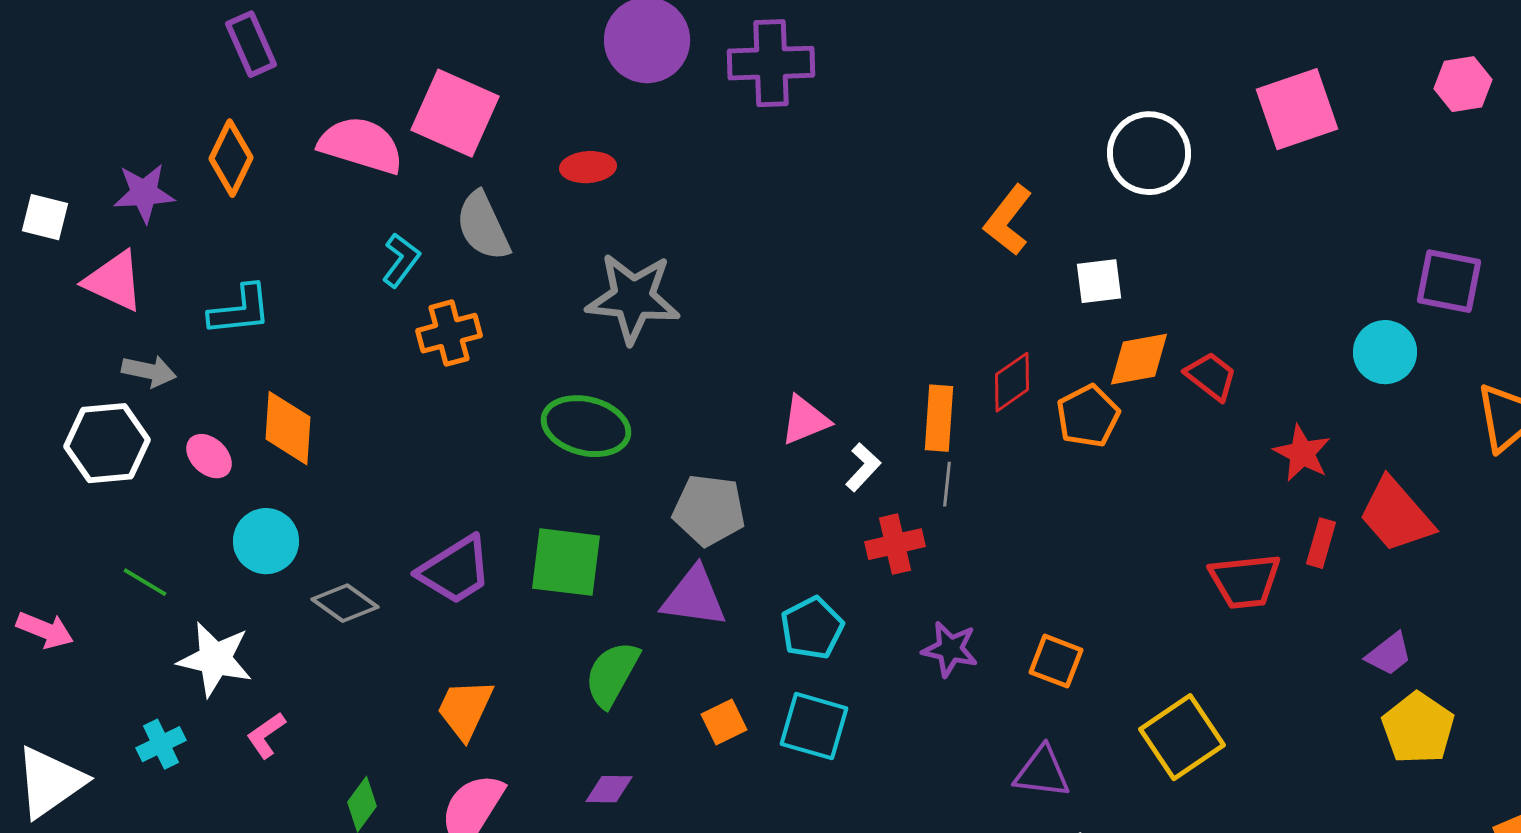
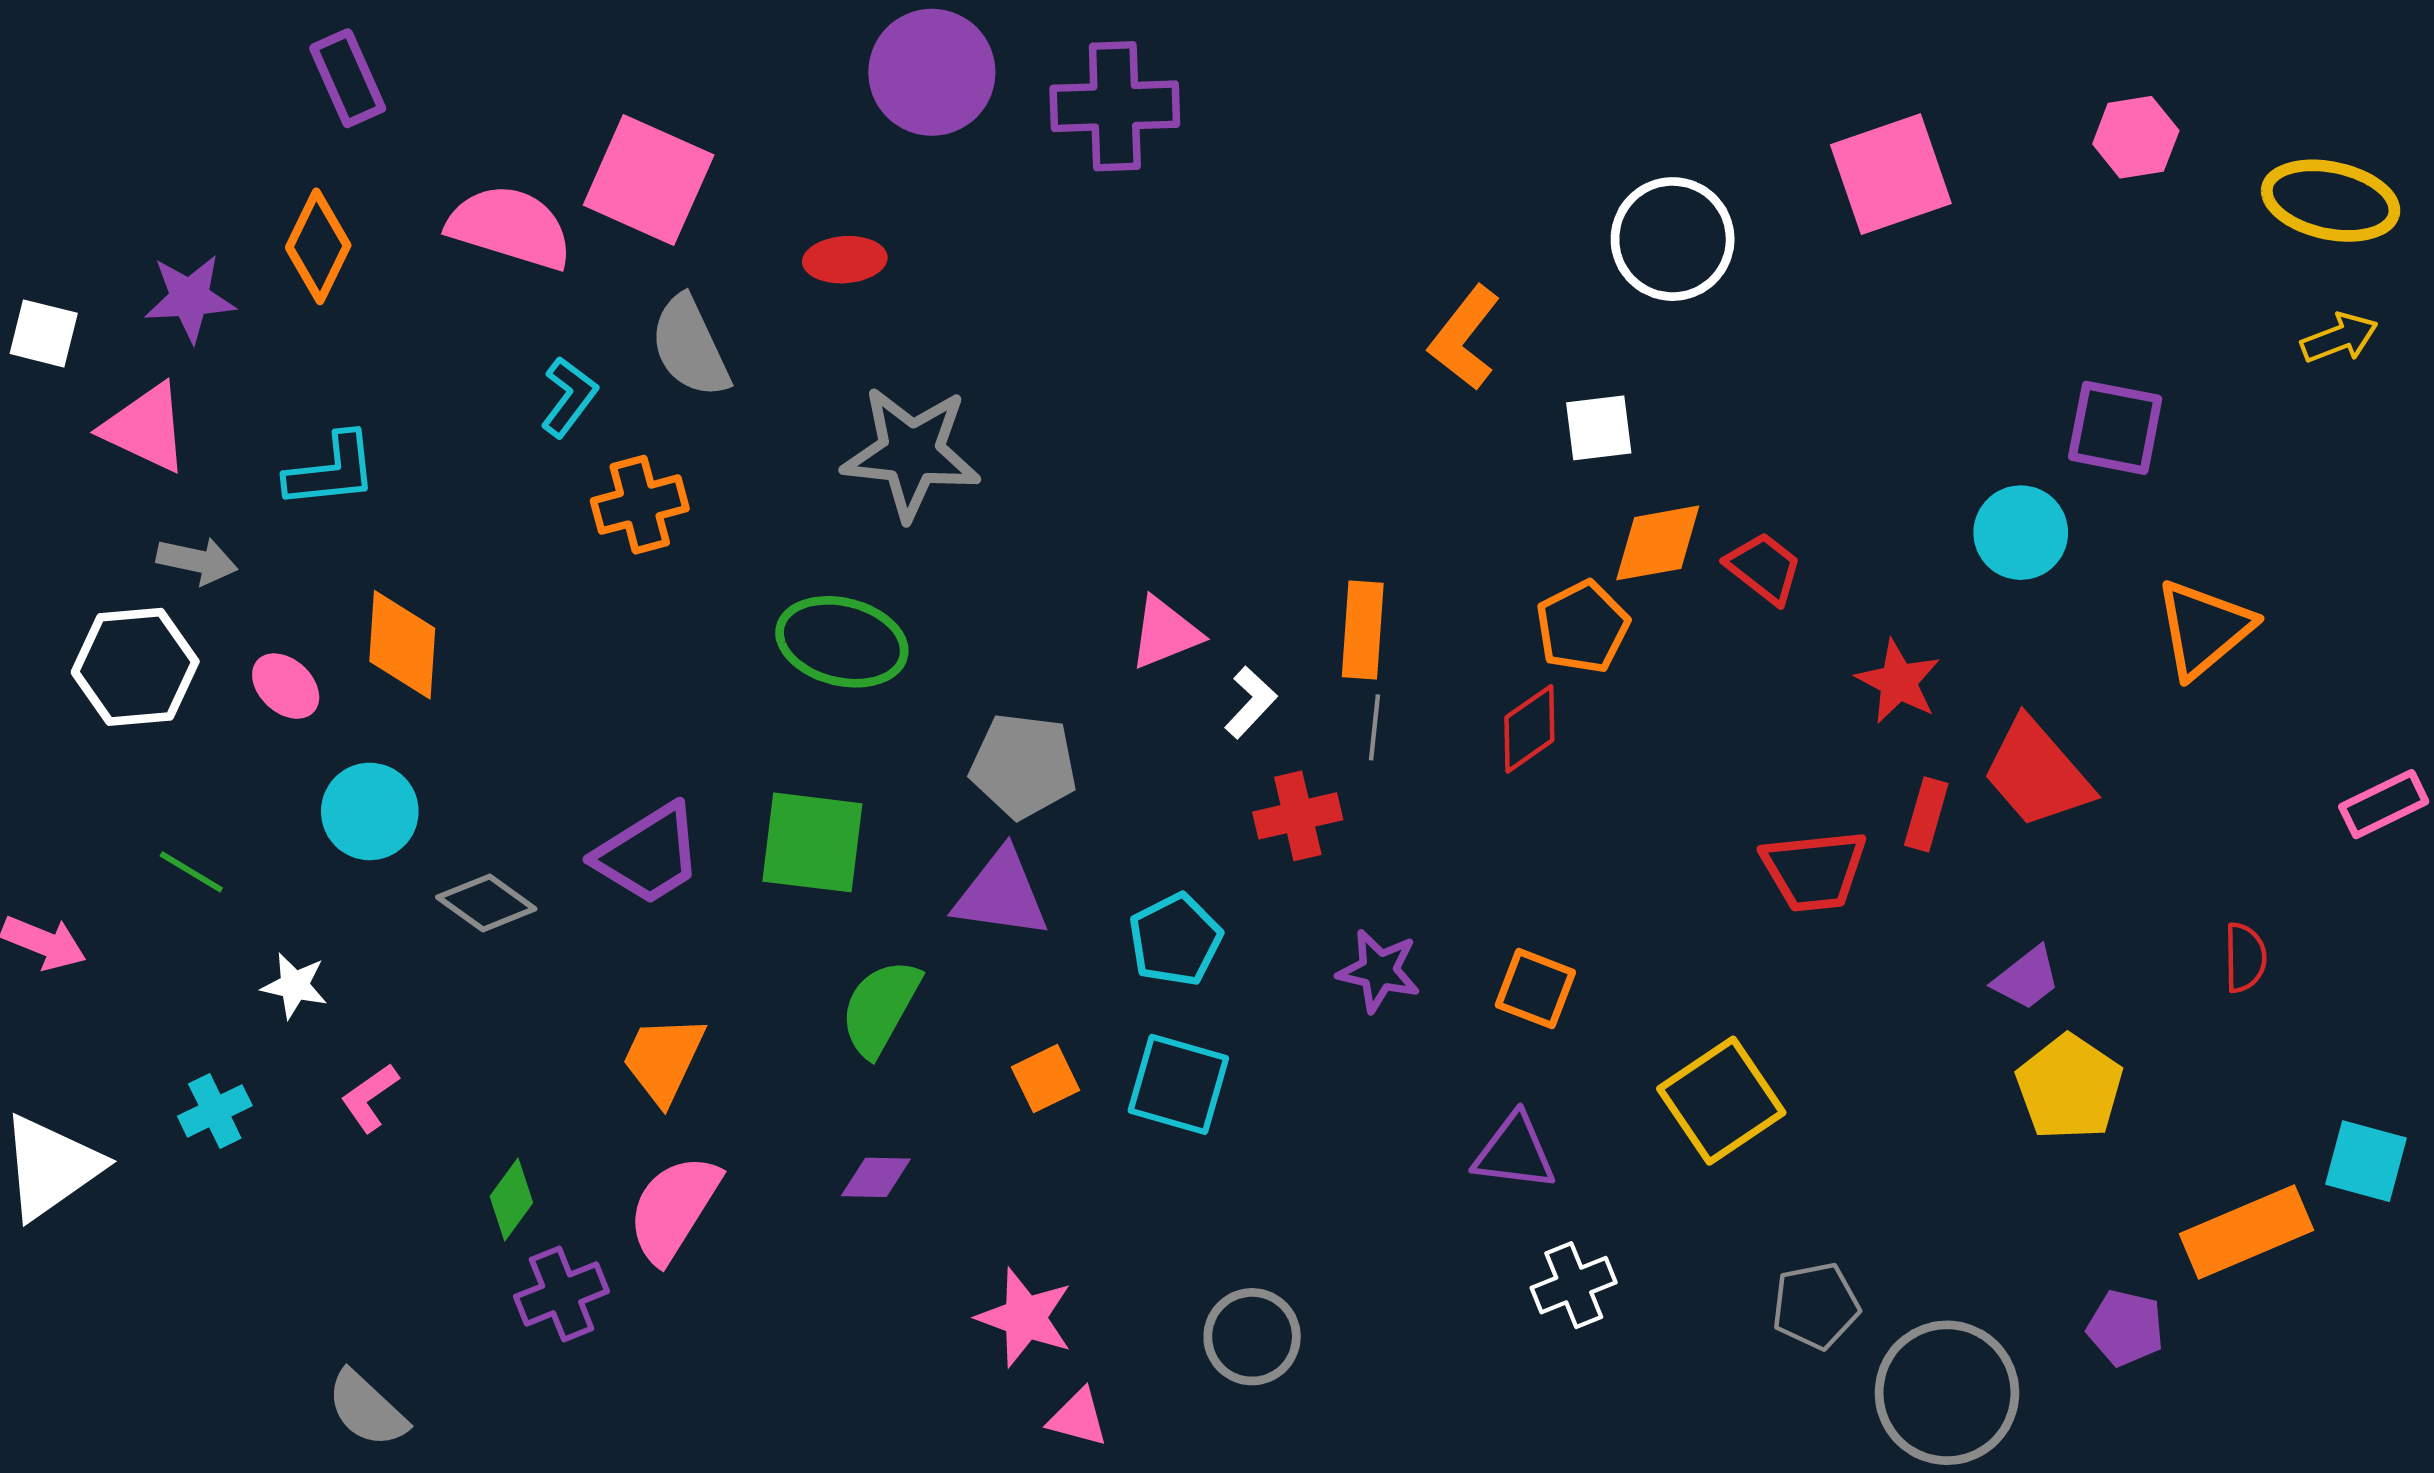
red diamond: (1012, 382) -> (1529, 729), moved
white star: (215, 659) -> (295, 986), size x0.6

